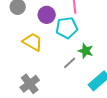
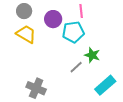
yellow trapezoid: (33, 42) -> (26, 34), moved
gray cross: (30, 84) -> (36, 88), turned -30

